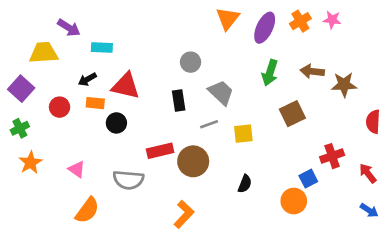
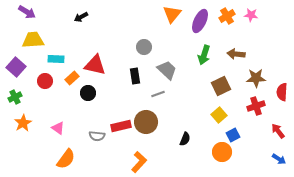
purple arrow: (69, 28) -> (27, 12), moved
cyan rectangle: (102, 48) -> (56, 59), moved
black arrow: (87, 79) -> (81, 17), moved
brown star: (344, 85) -> (256, 78), moved
orange rectangle: (95, 103) -> (72, 78), turned -48
yellow square: (243, 134) -> (219, 115), moved, turned -35
red rectangle: (160, 151) -> (121, 126), moved
red cross: (332, 156) -> (256, 106), moved
gray semicircle: (128, 180) -> (97, 136), size x0.7

